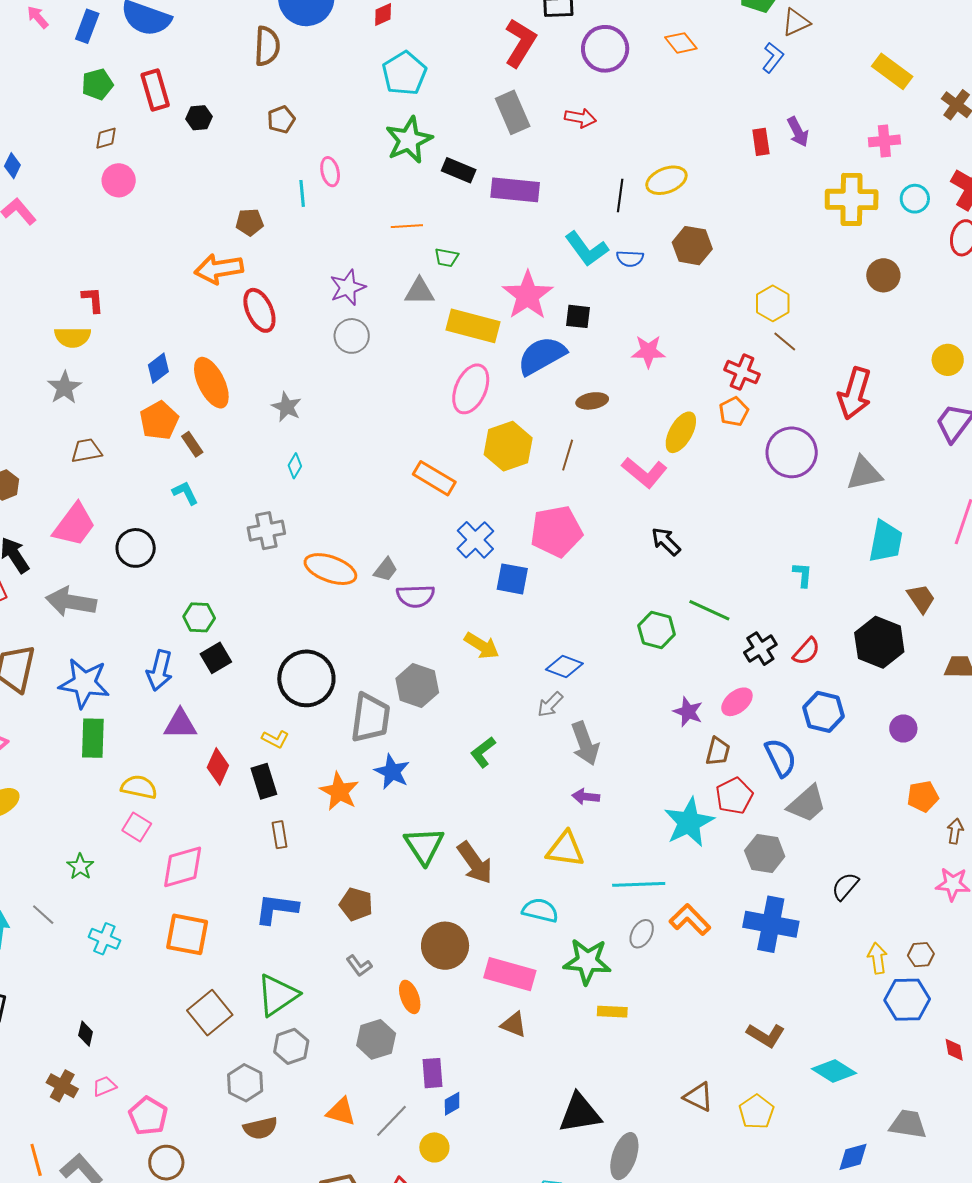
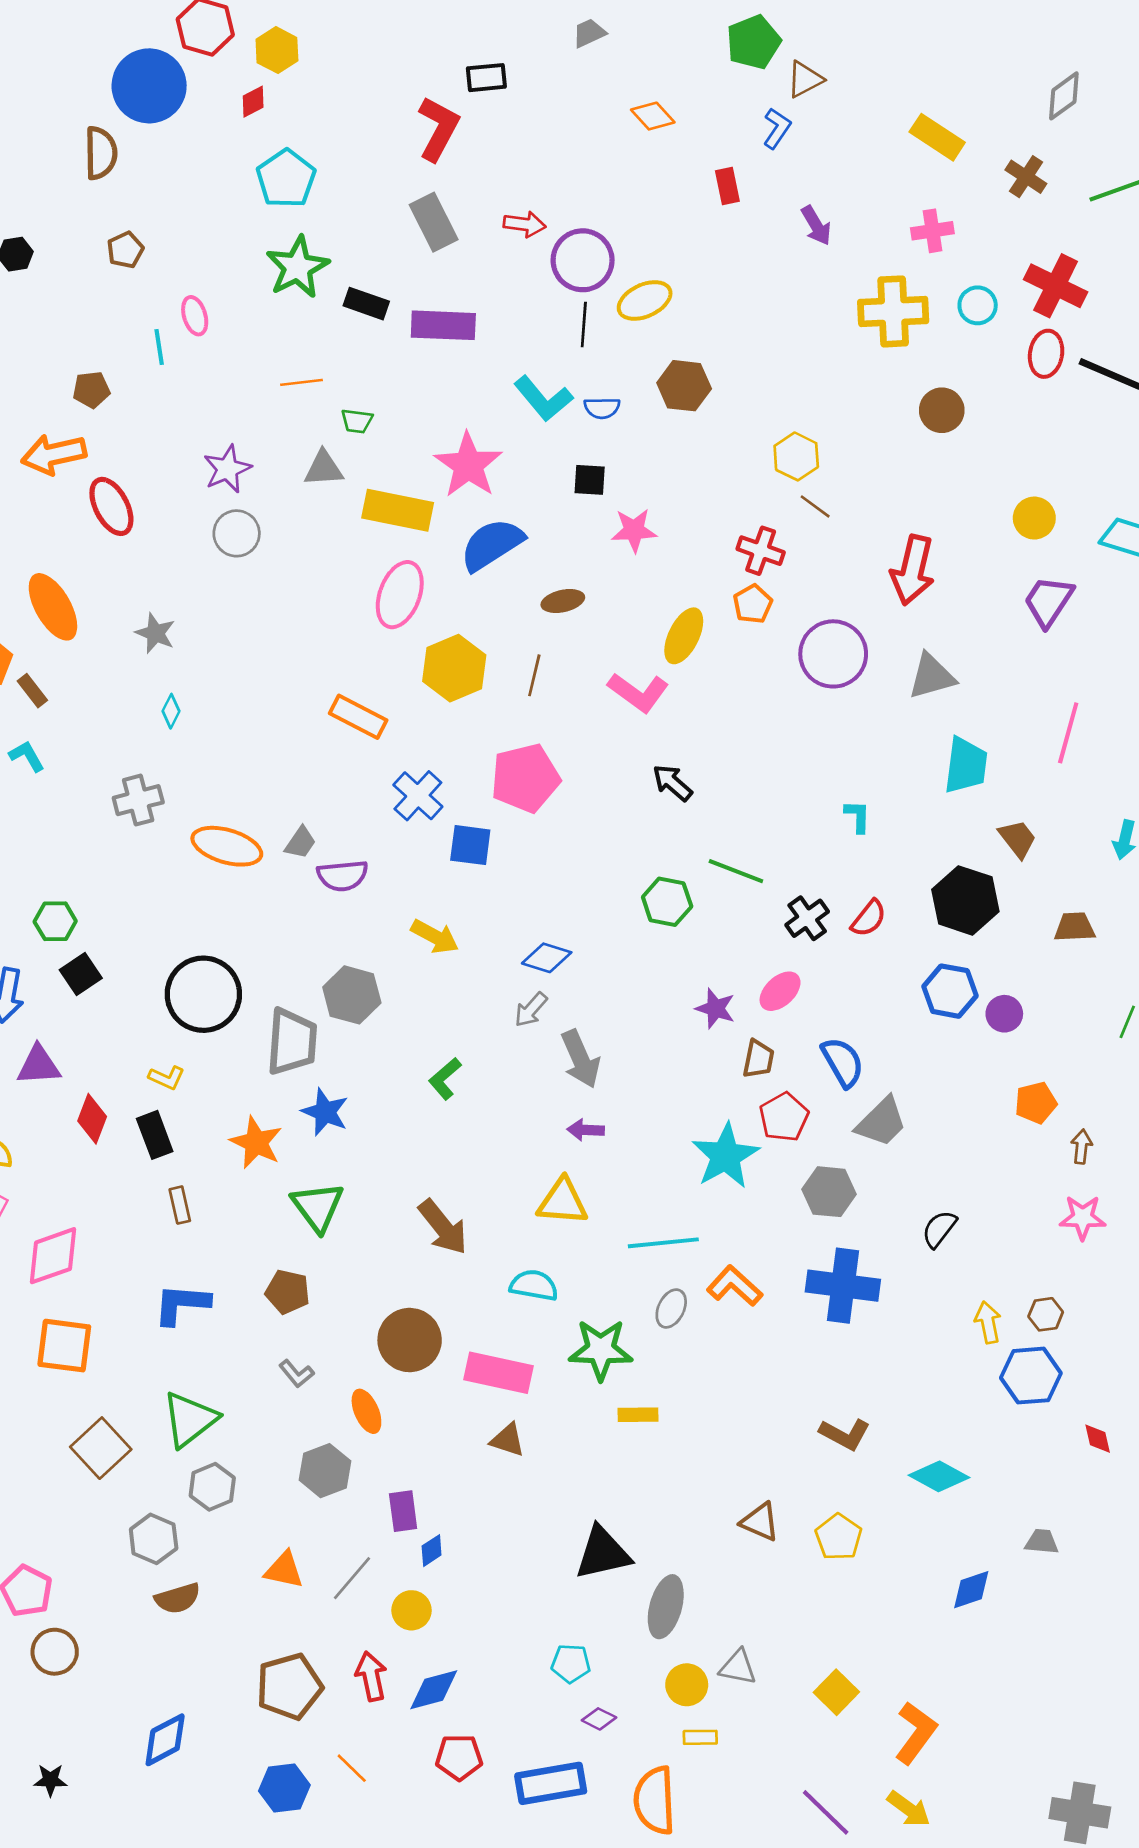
purple circle: (605, 49) -> (583, 260), moved
red rectangle: (761, 142) -> (727, 186), moved
black square: (578, 316) -> (590, 480), moved
blue hexagon: (823, 712) -> (950, 991), moved
green triangle: (424, 846) -> (318, 1207), moved
gray trapezoid: (908, 1124) -> (1042, 1542), size x0.7

